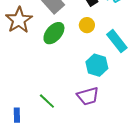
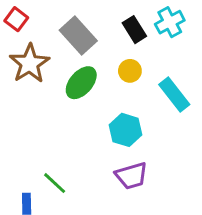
cyan hexagon: (97, 65) -> (125, 130), moved
green line: (47, 101) -> (55, 183), moved

